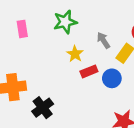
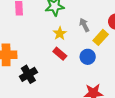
red rectangle: (89, 71) -> (60, 54), moved, turned 56

